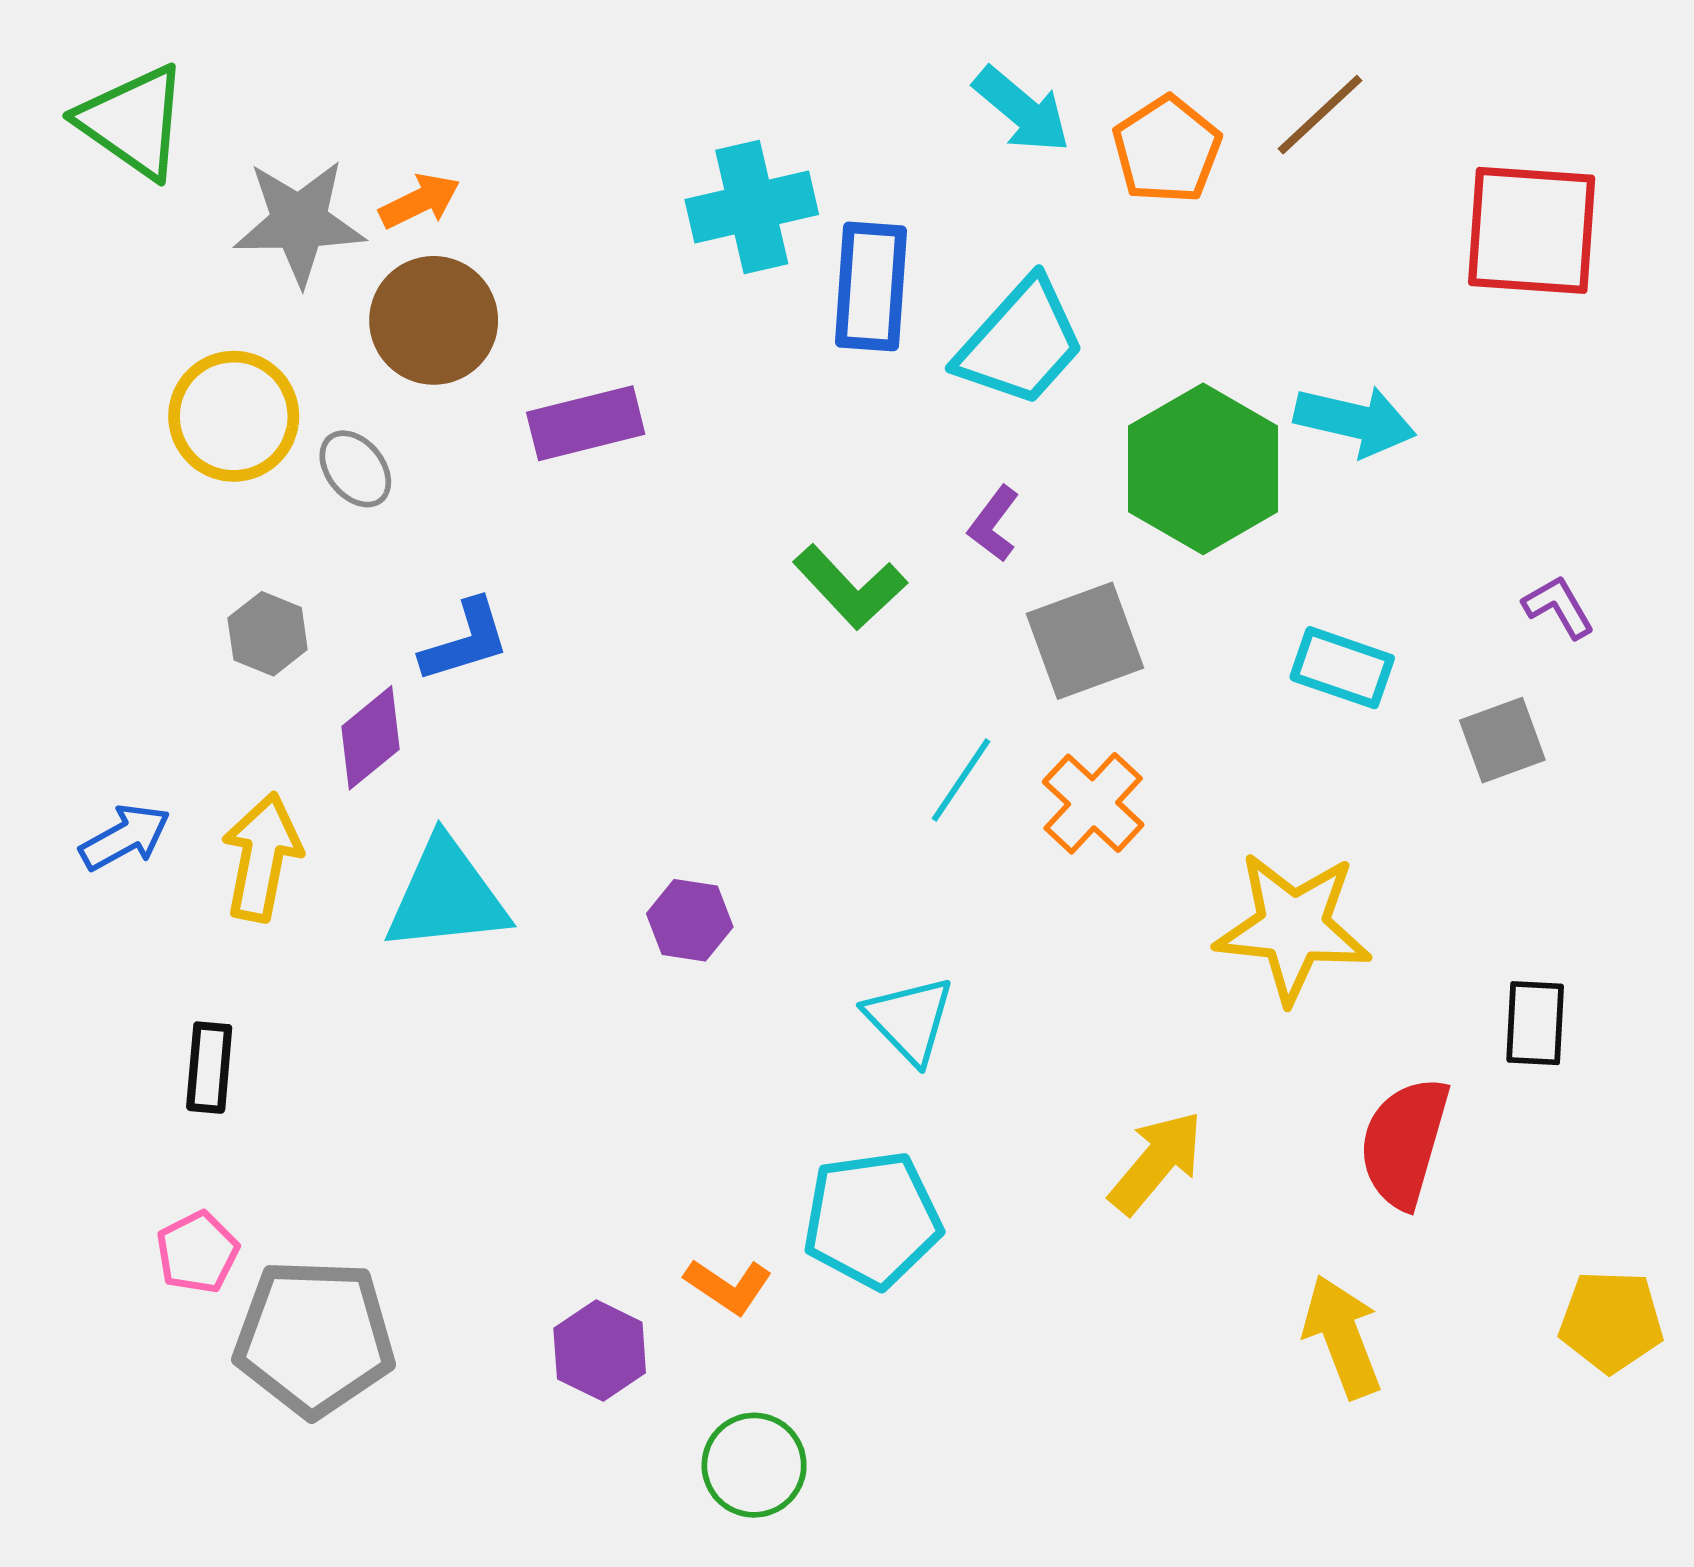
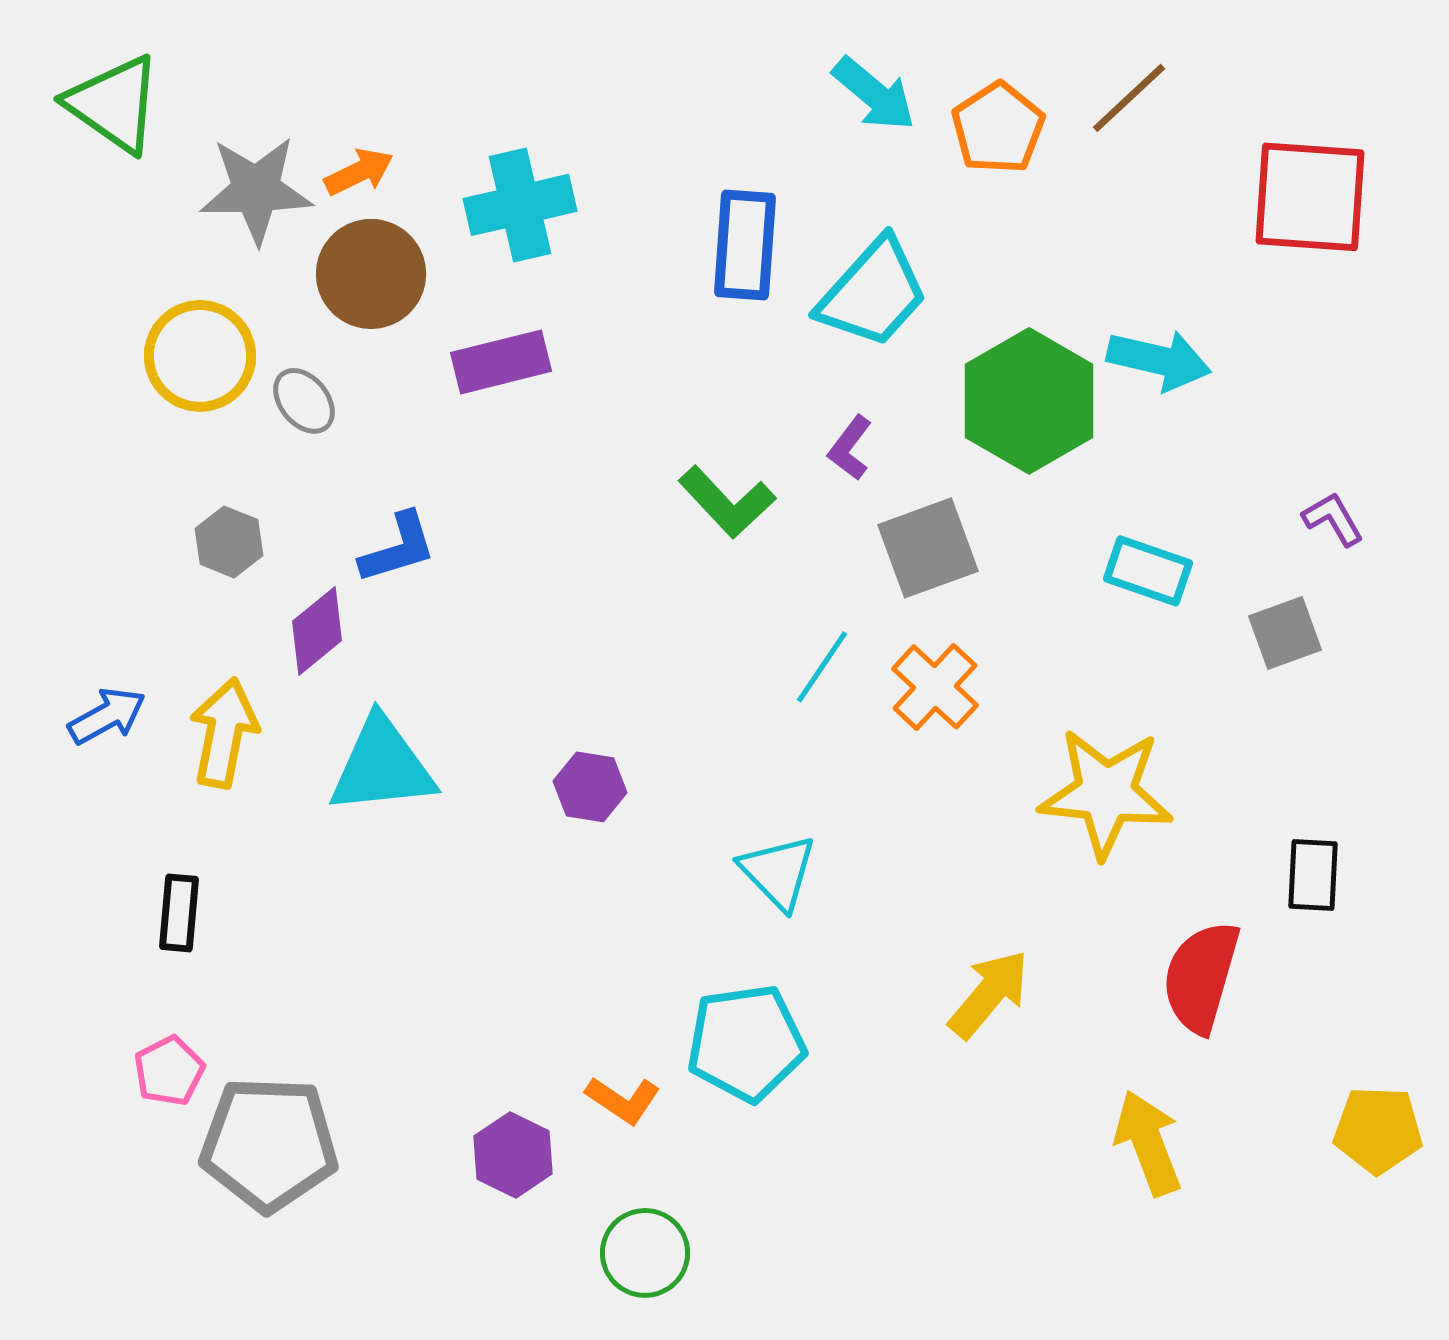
cyan cross: (752, 207) -> (520, 205), moved

